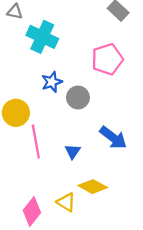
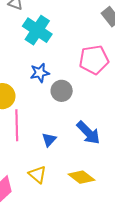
yellow diamond: (93, 187) -> (81, 177), moved
yellow triangle: (66, 202) -> (37, 174), moved

